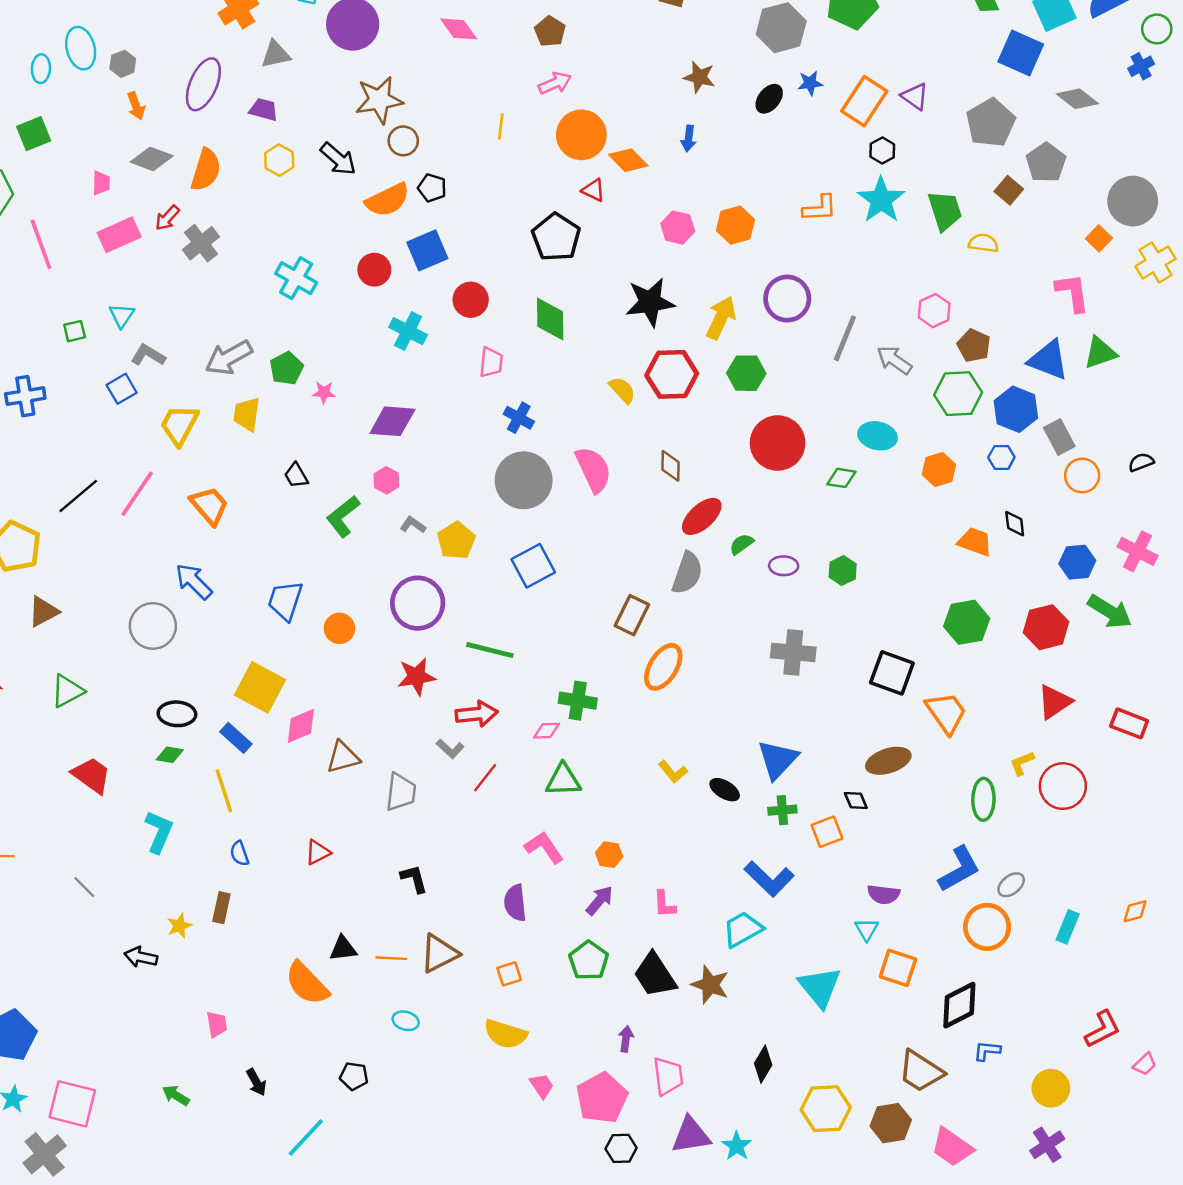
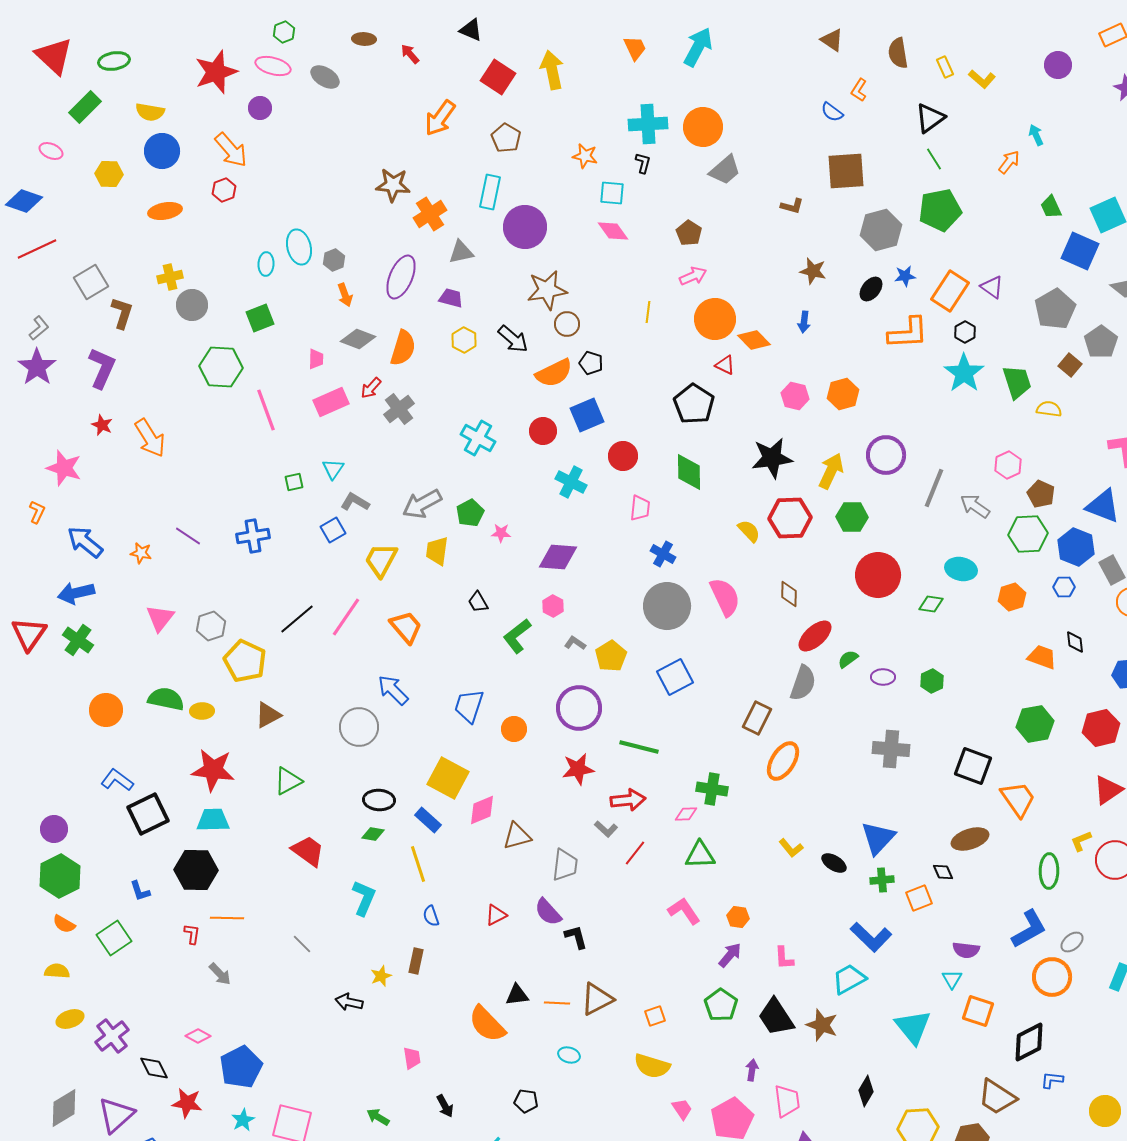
orange L-shape: (820, 208) -> (908, 333), moved, size x1.4
purple semicircle: (515, 903) -> (548, 912), moved, turned -36

